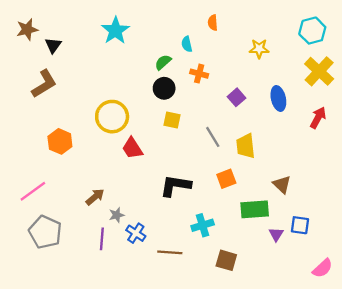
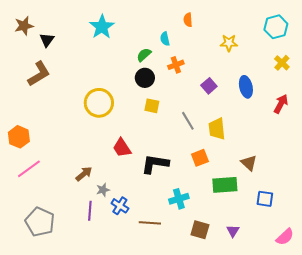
yellow cross: (319, 71) -> (282, 63), size x0.6
orange cross: (199, 74) -> (176, 65), turned -35
orange hexagon: (60, 141) -> (19, 137), moved
red trapezoid: (132, 148) -> (122, 148), moved
gray pentagon: (45, 232) -> (40, 222), moved
purple triangle: (276, 234) -> (233, 231), moved

